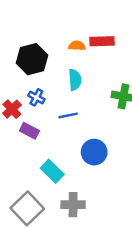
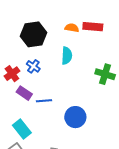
blue line: (68, 115) -> (44, 101), moved
cyan rectangle: (52, 171) -> (22, 129), moved

